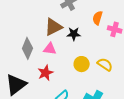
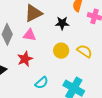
black star: (74, 34) -> (62, 23), moved

